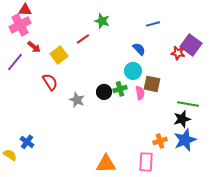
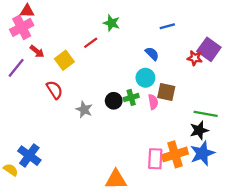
orange cross: (160, 141) -> (175, 154), size x1.6
blue cross: (27, 142) -> (29, 156), size x1.5
pink rectangle: (146, 162) -> (155, 159), moved

